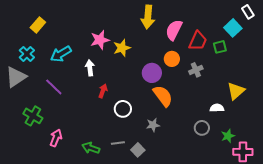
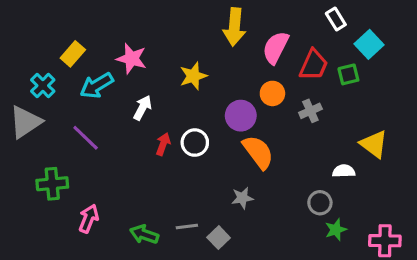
white rectangle: (248, 12) -> (336, 19), moved
yellow rectangle: (38, 25) -> (73, 54), moved
pink star: (100, 40) -> (131, 59), moved, turned 30
white arrow: (90, 68) -> (143, 108), turned 35
yellow triangle: (236, 91) -> (374, 144), turned -42
white circle: (123, 109) -> (195, 143), moved
green cross: (33, 116) -> (52, 184), turned -36
green star: (228, 136) -> (336, 230), moved

